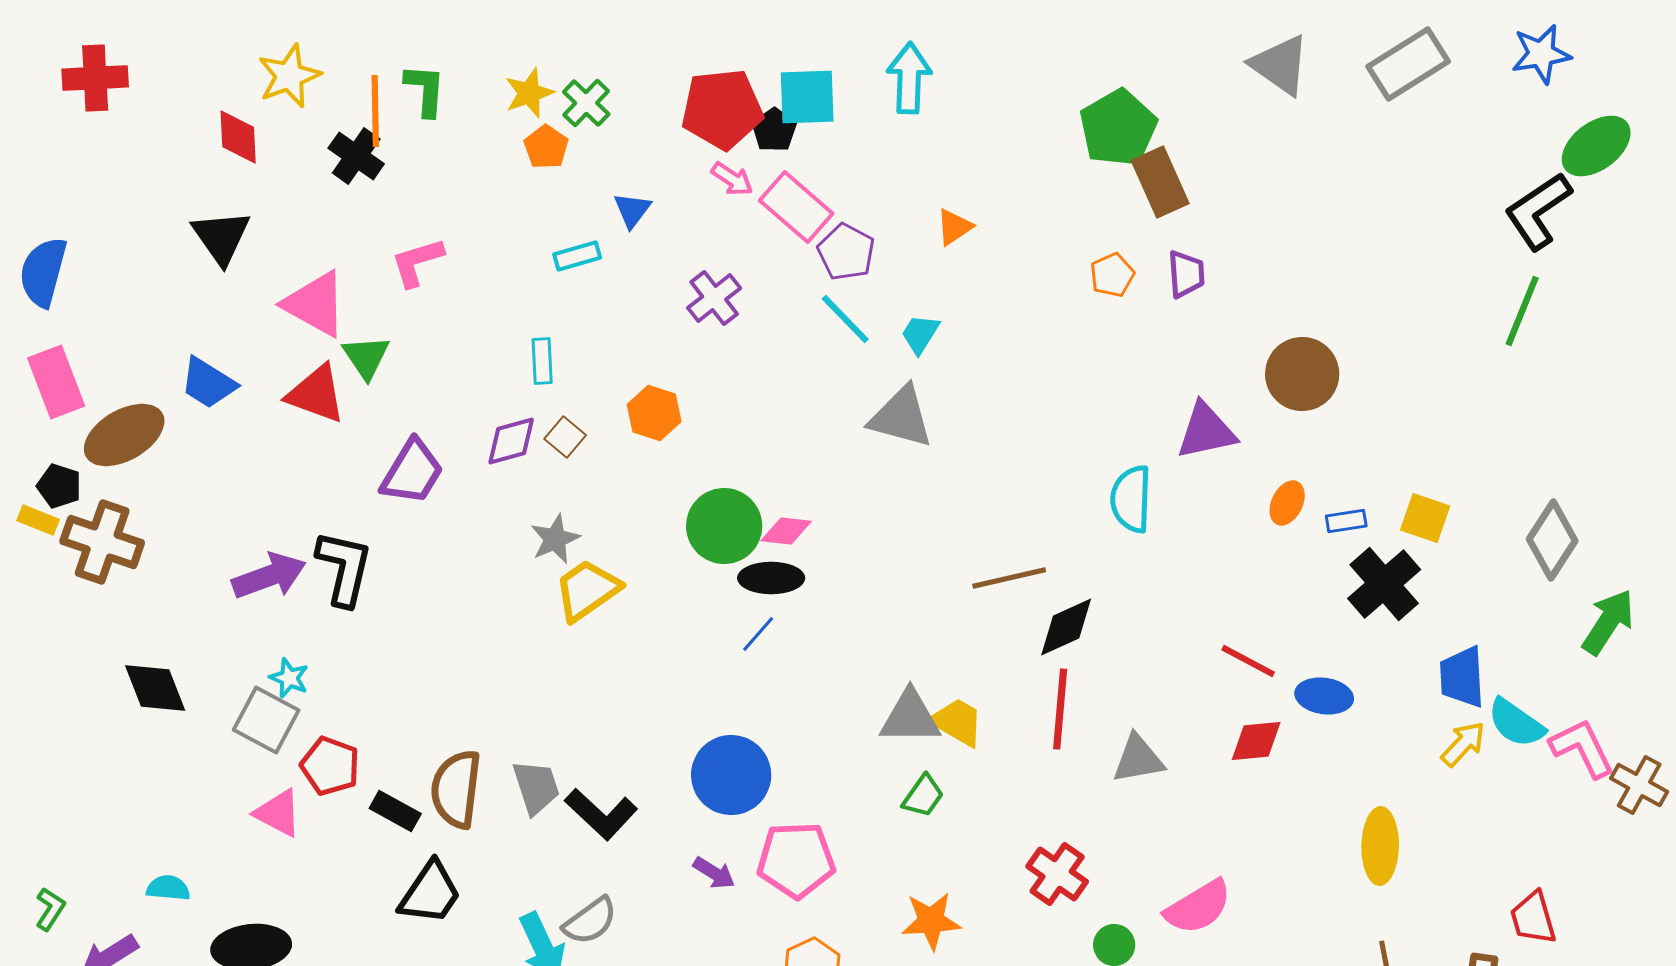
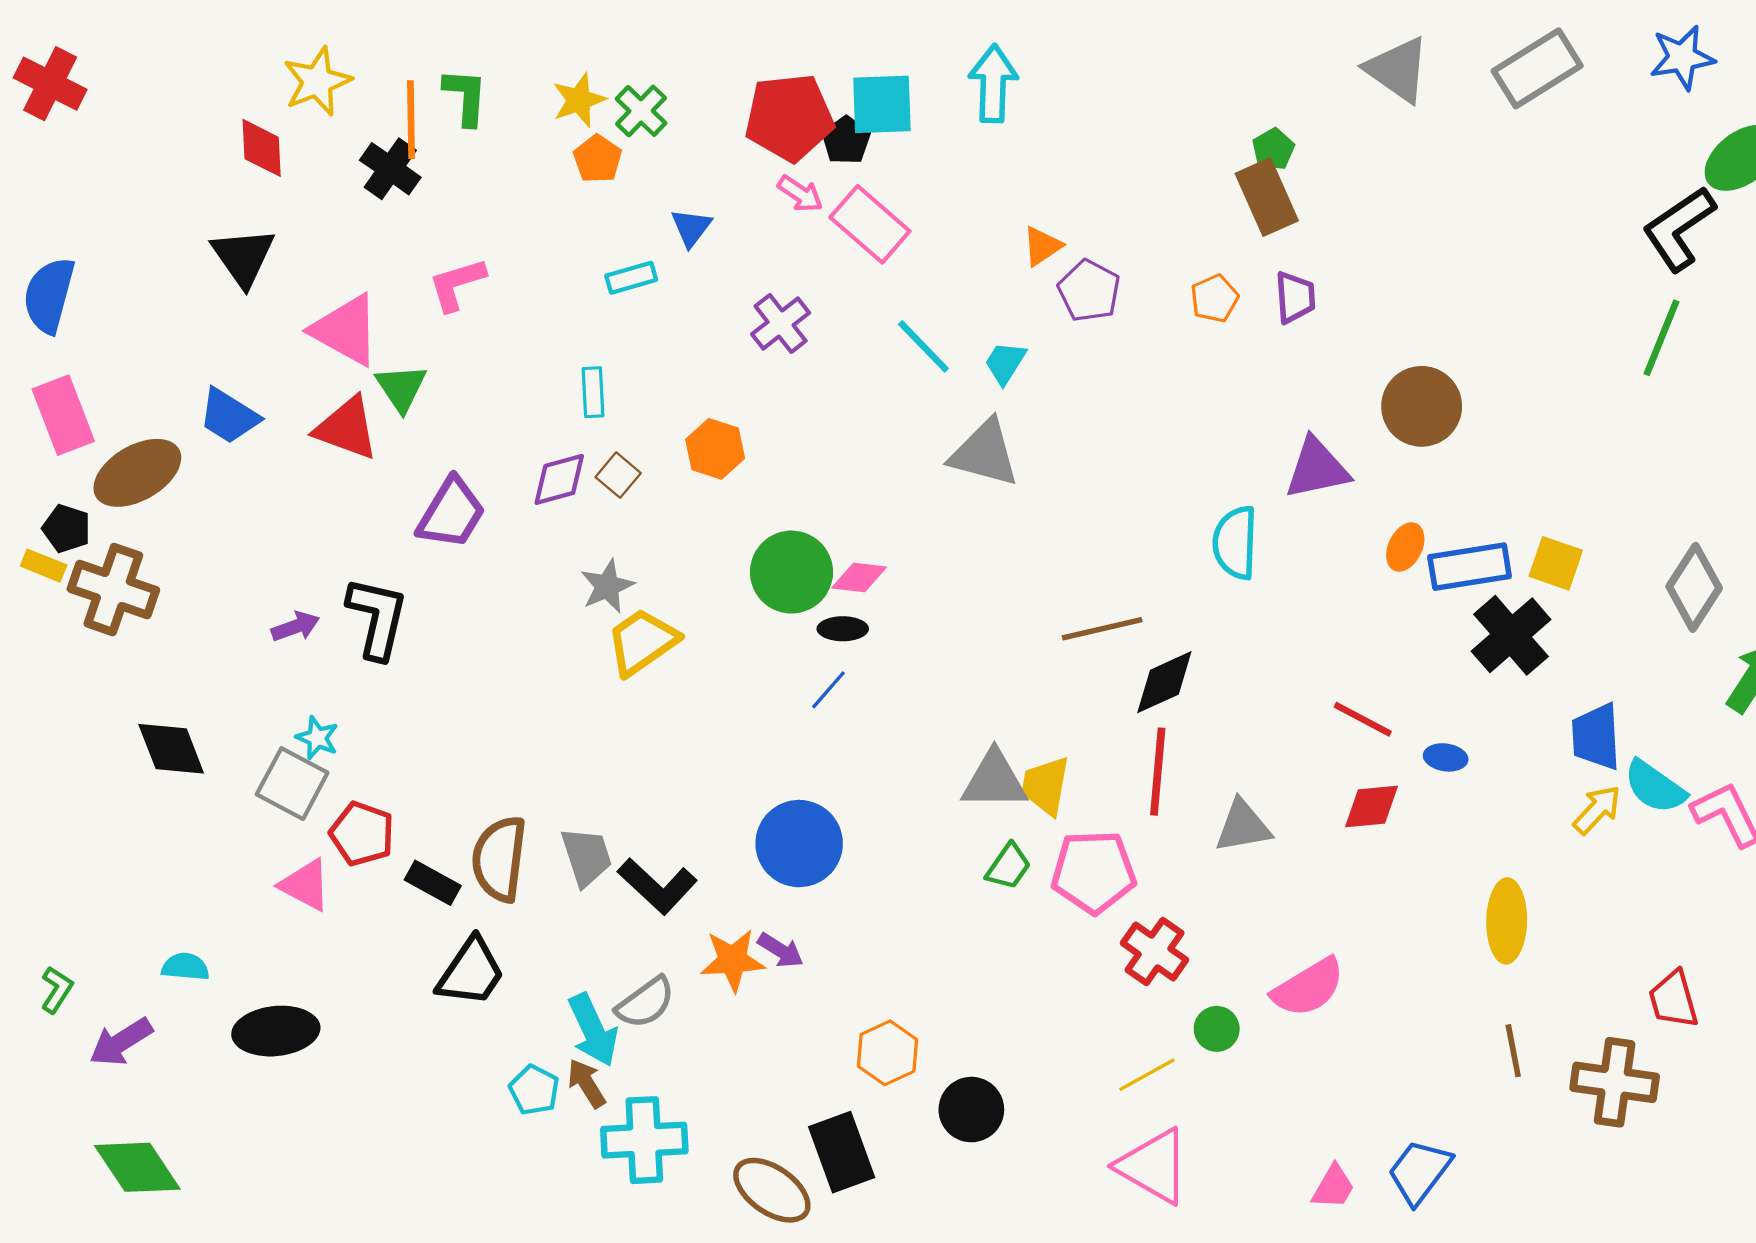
red cross: (95, 78) -> (50, 84), moved, turned 30
green pentagon: (1118, 128) -> (1273, 149), moved, size x0.5
purple pentagon: (846, 252) -> (1089, 291), moved
blue rectangle: (1346, 521) -> (1470, 567), size x1.8
purple arrow: (269, 576) -> (295, 627), size x0.6
black ellipse: (771, 578) -> (843, 629), size x0.7
blue ellipse: (1324, 696) -> (1446, 757), size x0.7
yellow trapezoid: (957, 722) -> (1045, 786), turned -110
pink pentagon: (796, 860) -> (1093, 872), moved
orange star: (931, 921) -> (733, 960), moved

